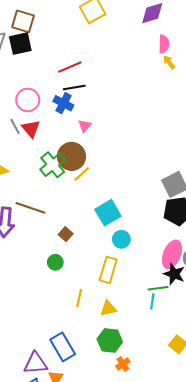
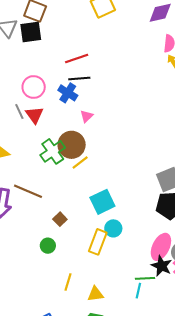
yellow rectangle: (108, 270) -> (98, 242), moved

